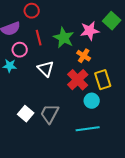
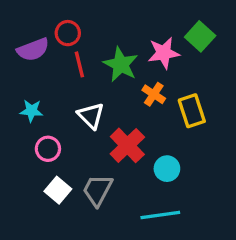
red circle: (32, 11) -> (68, 33), moved
pink circle: (20, 50) -> (48, 149), moved
red cross: (78, 80) -> (127, 145), moved
yellow rectangle: (103, 80) -> (192, 111), moved

